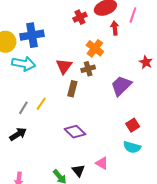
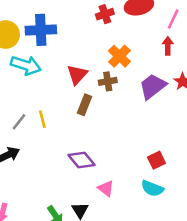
red arrow: (115, 28) -> (168, 46), moved
purple trapezoid: (121, 86) -> (153, 86), moved
yellow line: (41, 104) -> (42, 119), turned -56
pink triangle: (102, 163) -> (106, 188), moved

